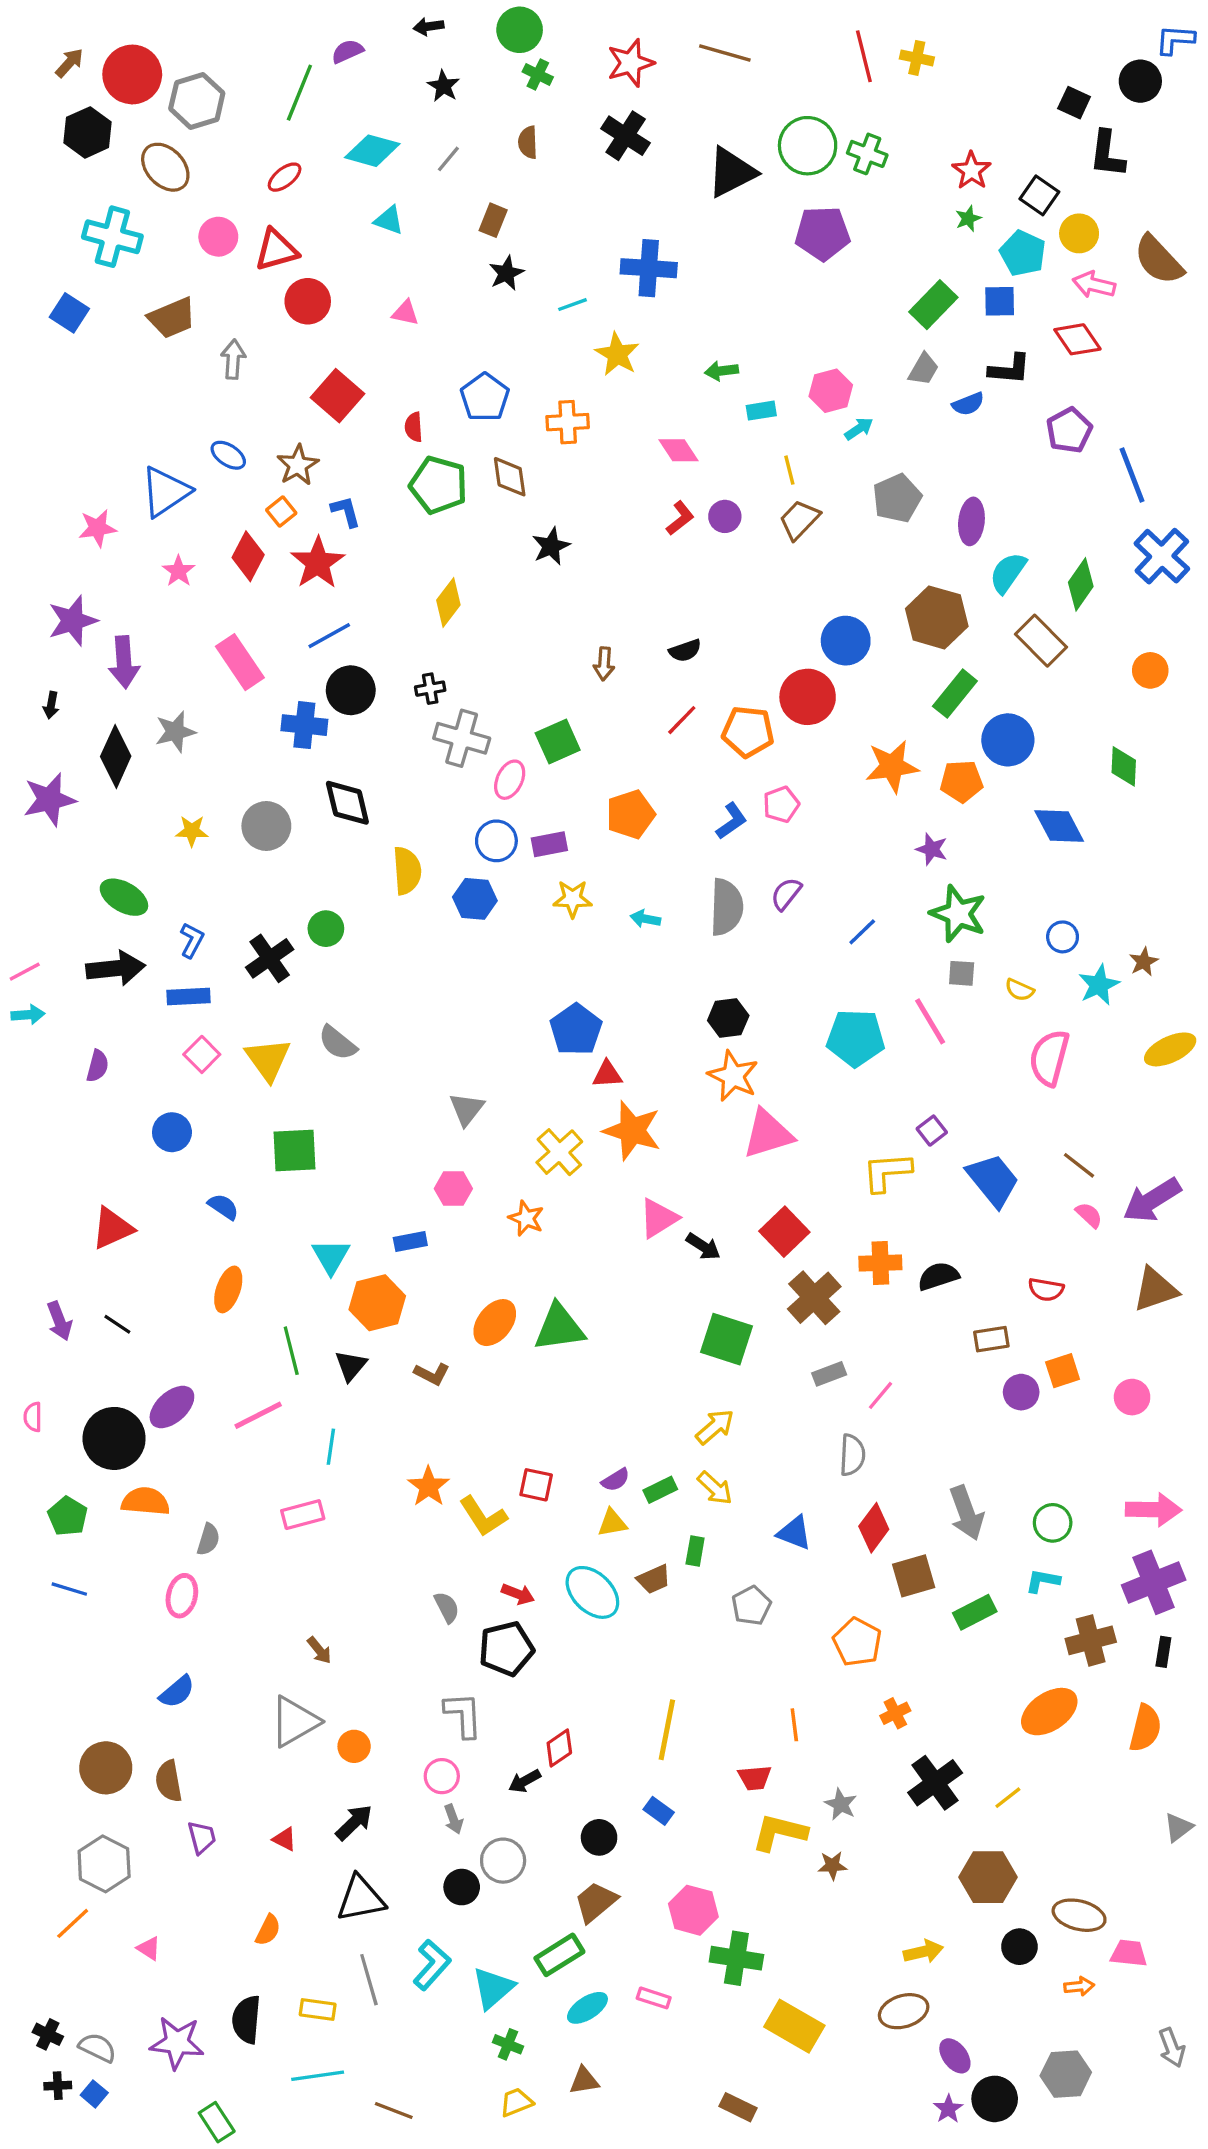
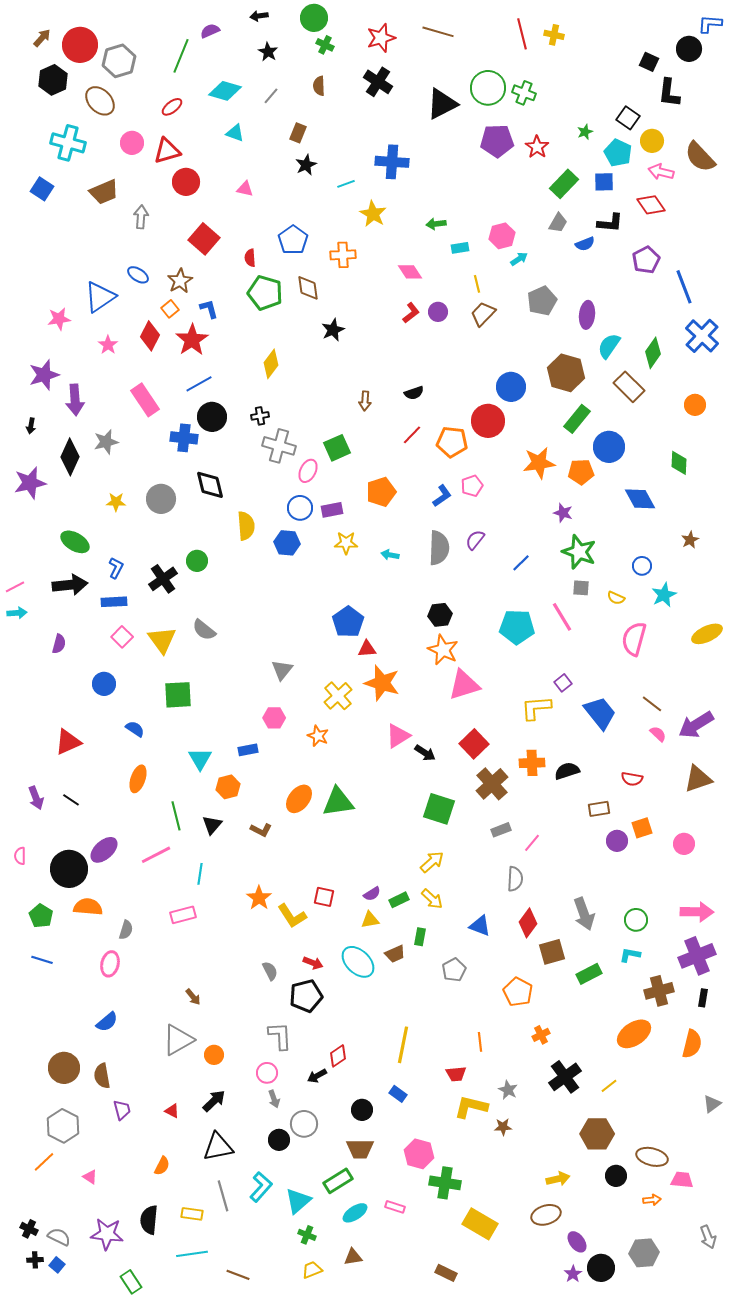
red star: (971, 170) -> (537, 147), moved
brown star: (1144, 962) -> (690, 540), moved
orange hexagon: (377, 1303) -> (228, 787), size x0.7
brown trapezoid: (596, 1902) -> (360, 1149), turned -140

